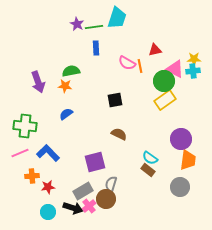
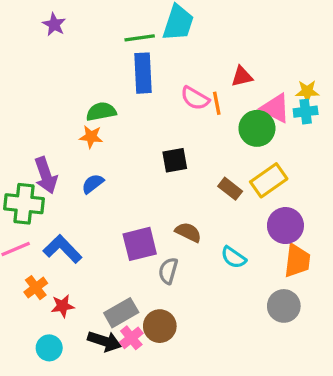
purple star: (77, 24) -> (54, 24), moved
blue rectangle: (96, 48) -> (143, 73), size x1.6
purple arrow: (38, 82) -> (46, 175), moved
yellow rectangle: (165, 100) -> (269, 180), moved
brown semicircle: (119, 134) -> (188, 232), moved
purple square: (95, 162) -> (140, 244), moved
brown rectangle: (148, 170) -> (230, 189), moved
orange cross: (32, 176) -> (36, 288), turned -32
gray semicircle: (111, 184) -> (168, 271), moved
cyan circle: (48, 212) -> (49, 348), moved

